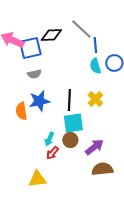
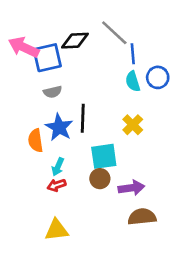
black line: (69, 100) -> (83, 118), moved
blue star: (39, 101) -> (59, 127), turned -30
cyan arrow: (49, 139) -> (58, 167), moved
purple arrow: (94, 147) -> (131, 188), turned 30
red arrow: (52, 153) -> (57, 185), moved, turned 32

